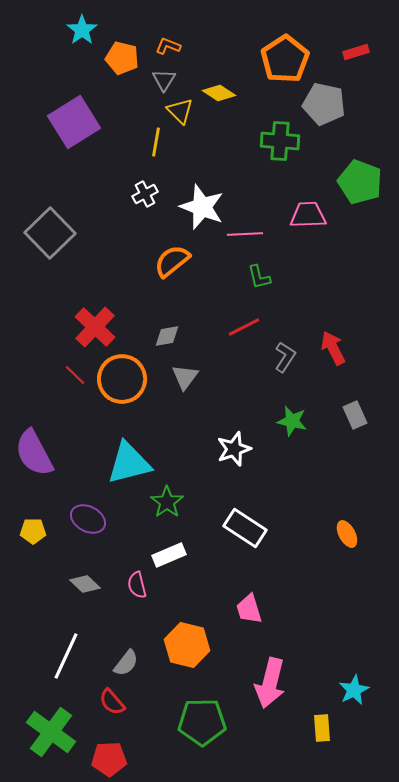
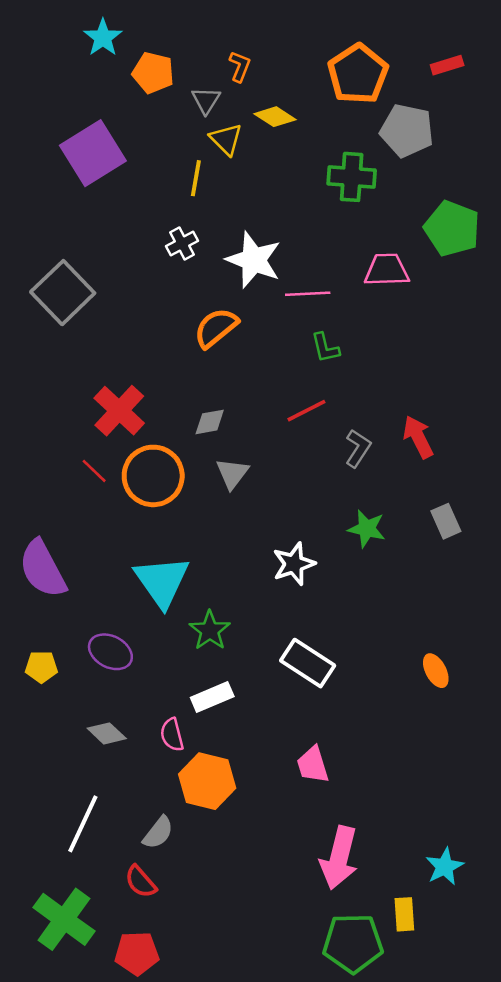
orange L-shape: (168, 46) -> (240, 66), moved, turned 90
cyan triangle: (129, 463) -> (162, 581), turned -51
orange hexagon: (187, 645) -> (207, 781), moved
green pentagon: (202, 722) -> (353, 943), moved

